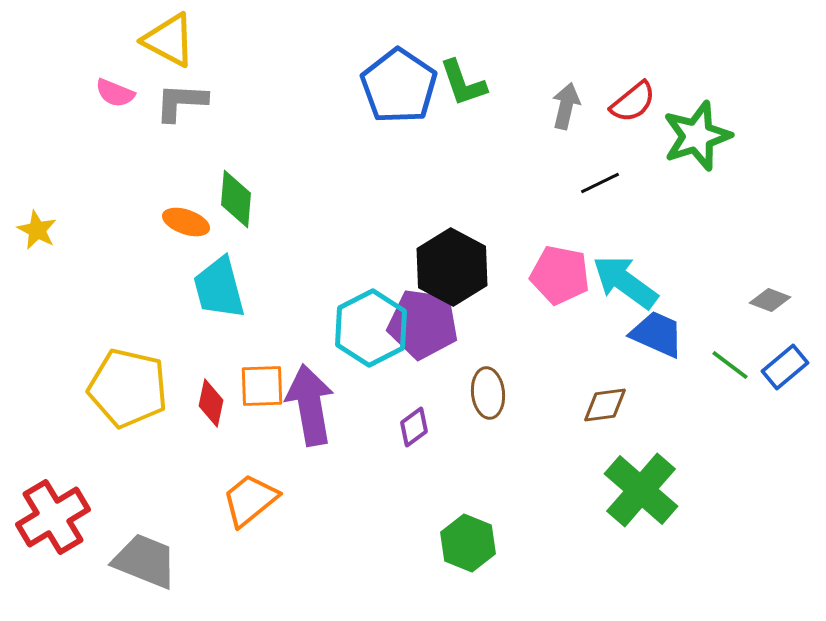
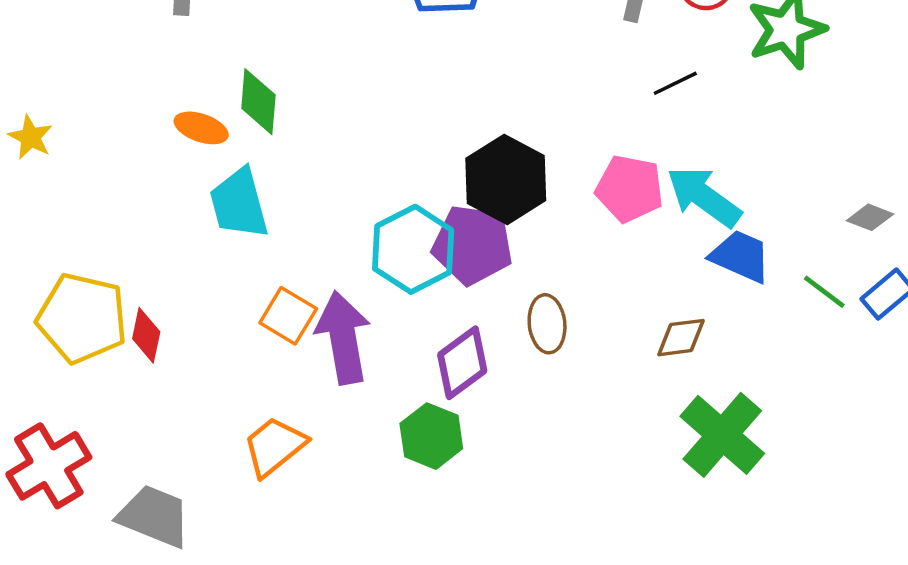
orange square: (262, 386) -> (288, 316), turned 33
yellow pentagon: (128, 388) -> (82, 318), moved
red diamond: (211, 403) -> (146, 335), moved
purple diamond: (414, 427) -> (462, 363), size x1.6
green hexagon: (468, 543) -> (431, 436), moved

